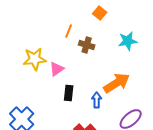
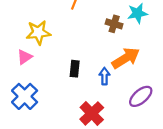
brown cross: (87, 45) -> (114, 24), moved
pink triangle: (57, 69) -> (25, 57), moved

